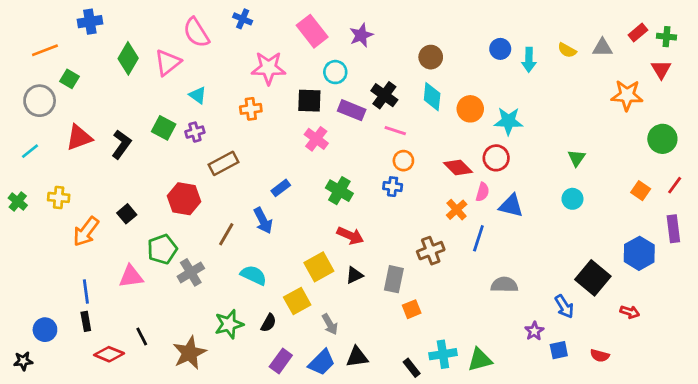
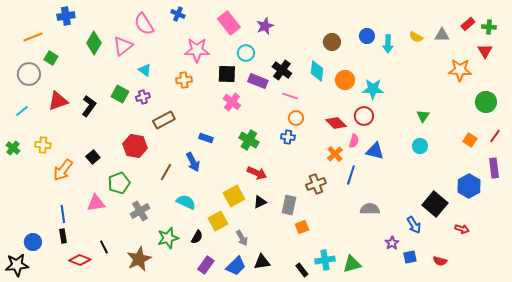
brown circle: (431, 57) -> (332, 42), moved
blue rectangle: (281, 188) -> (206, 138), turned 56
gray cross: (191, 272) -> (140, 211), moved
black star: (23, 361) -> (17, 265), size x1.6

